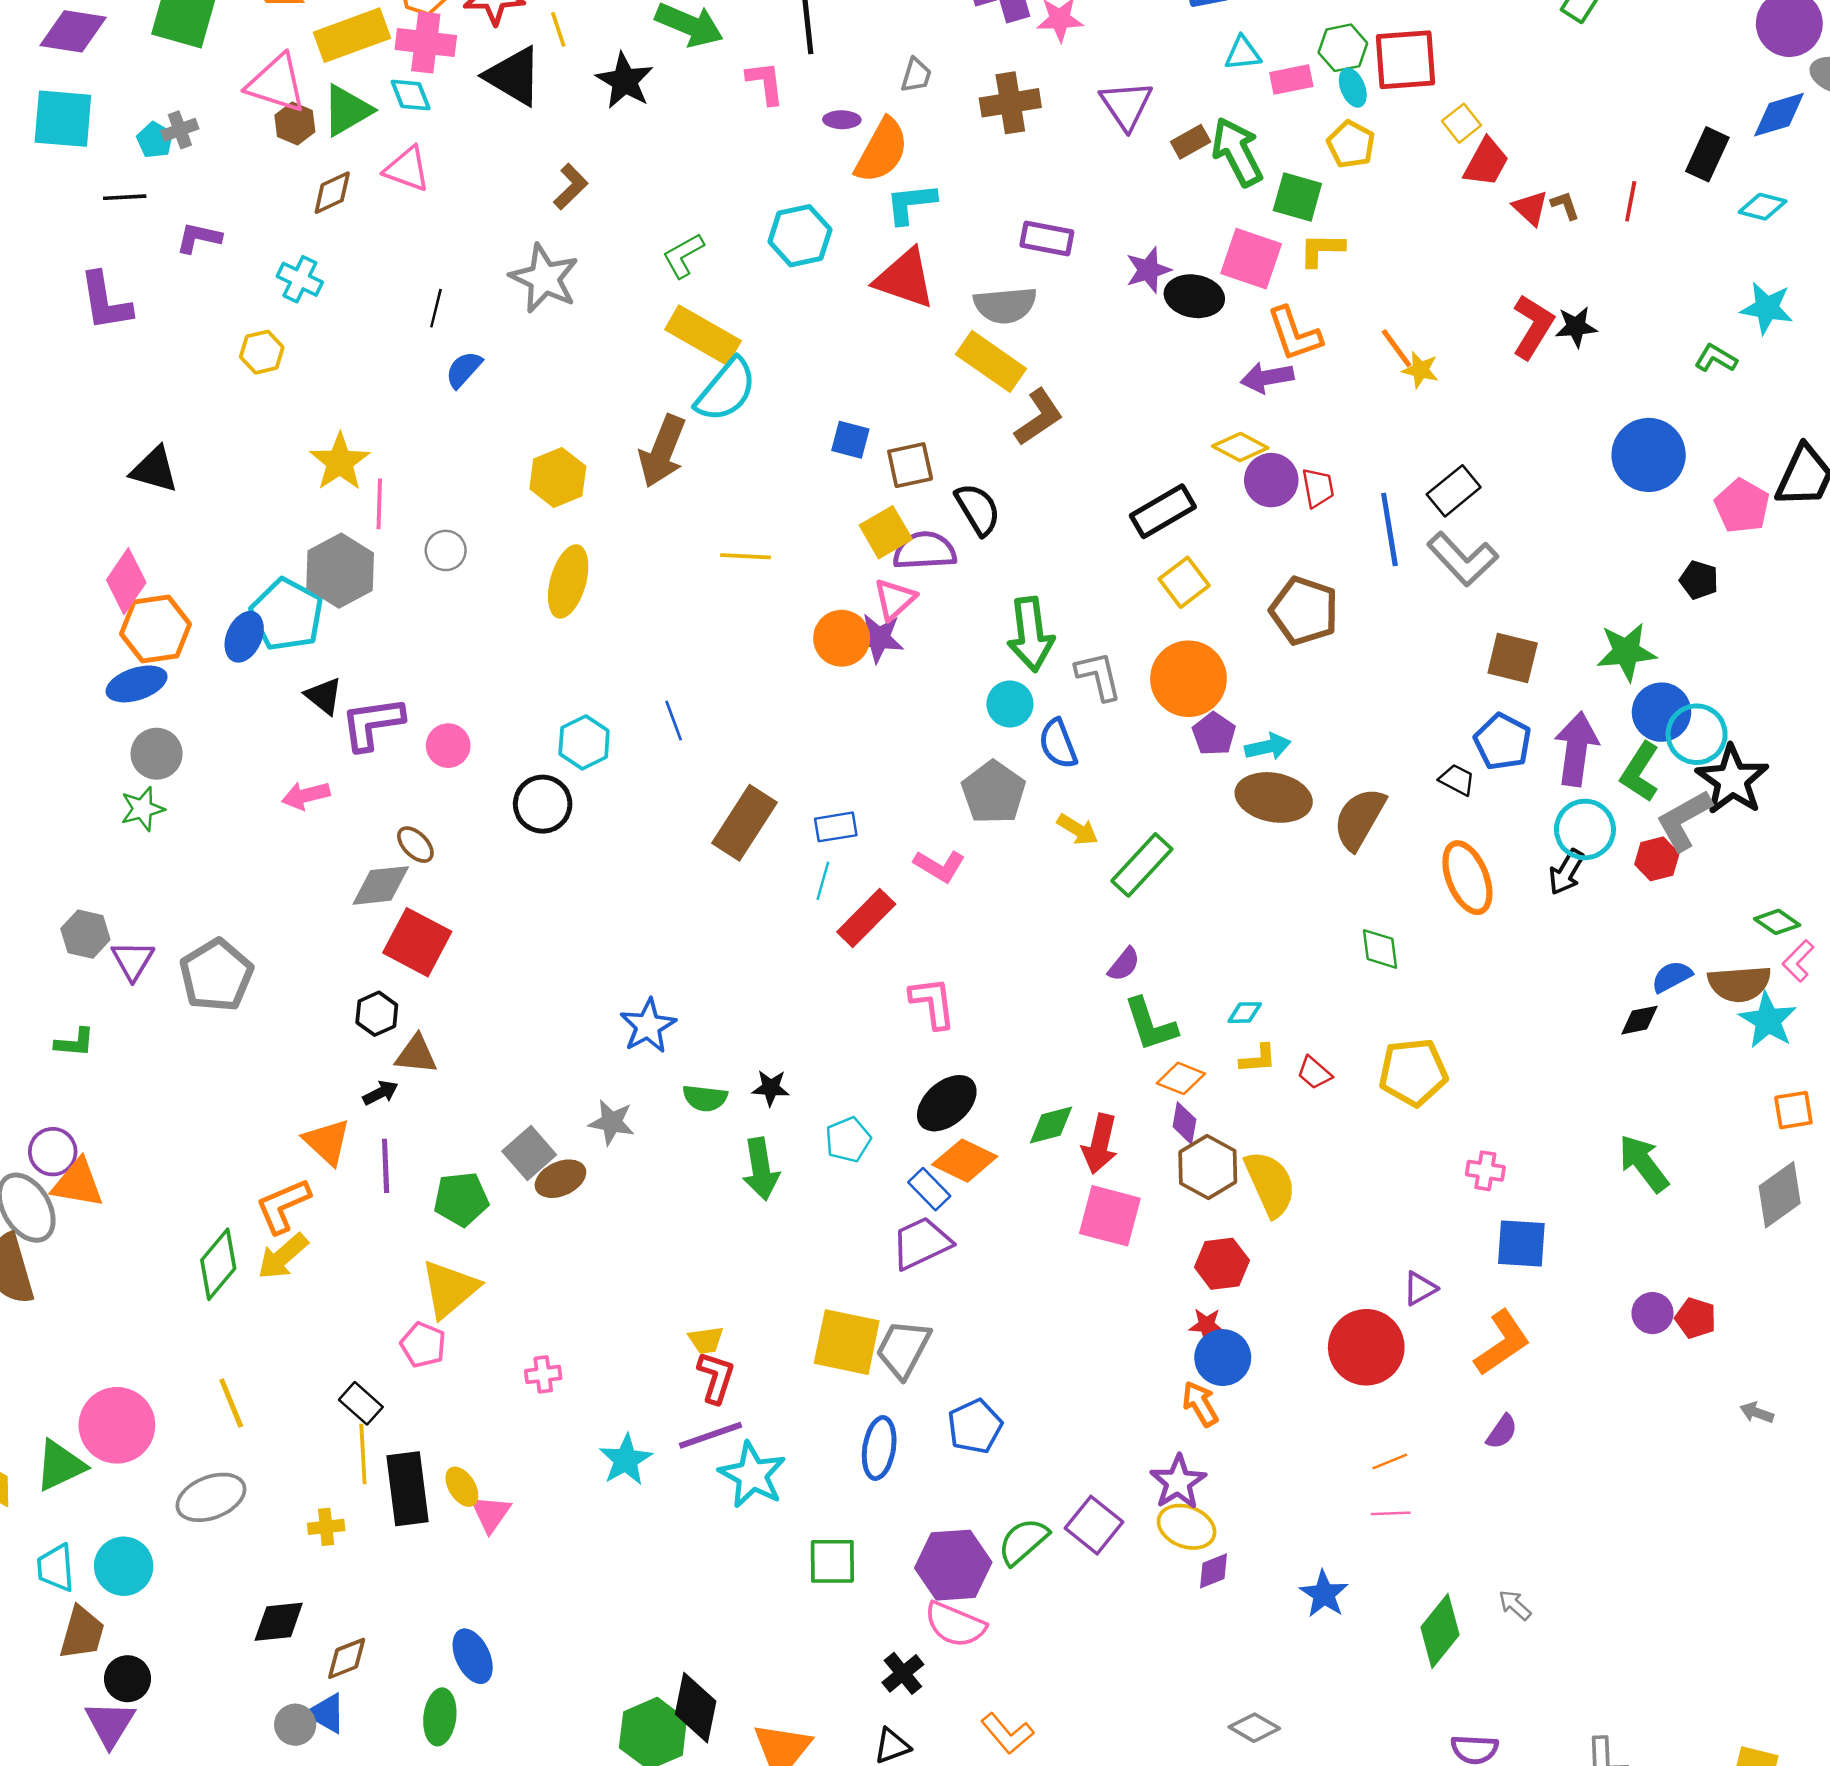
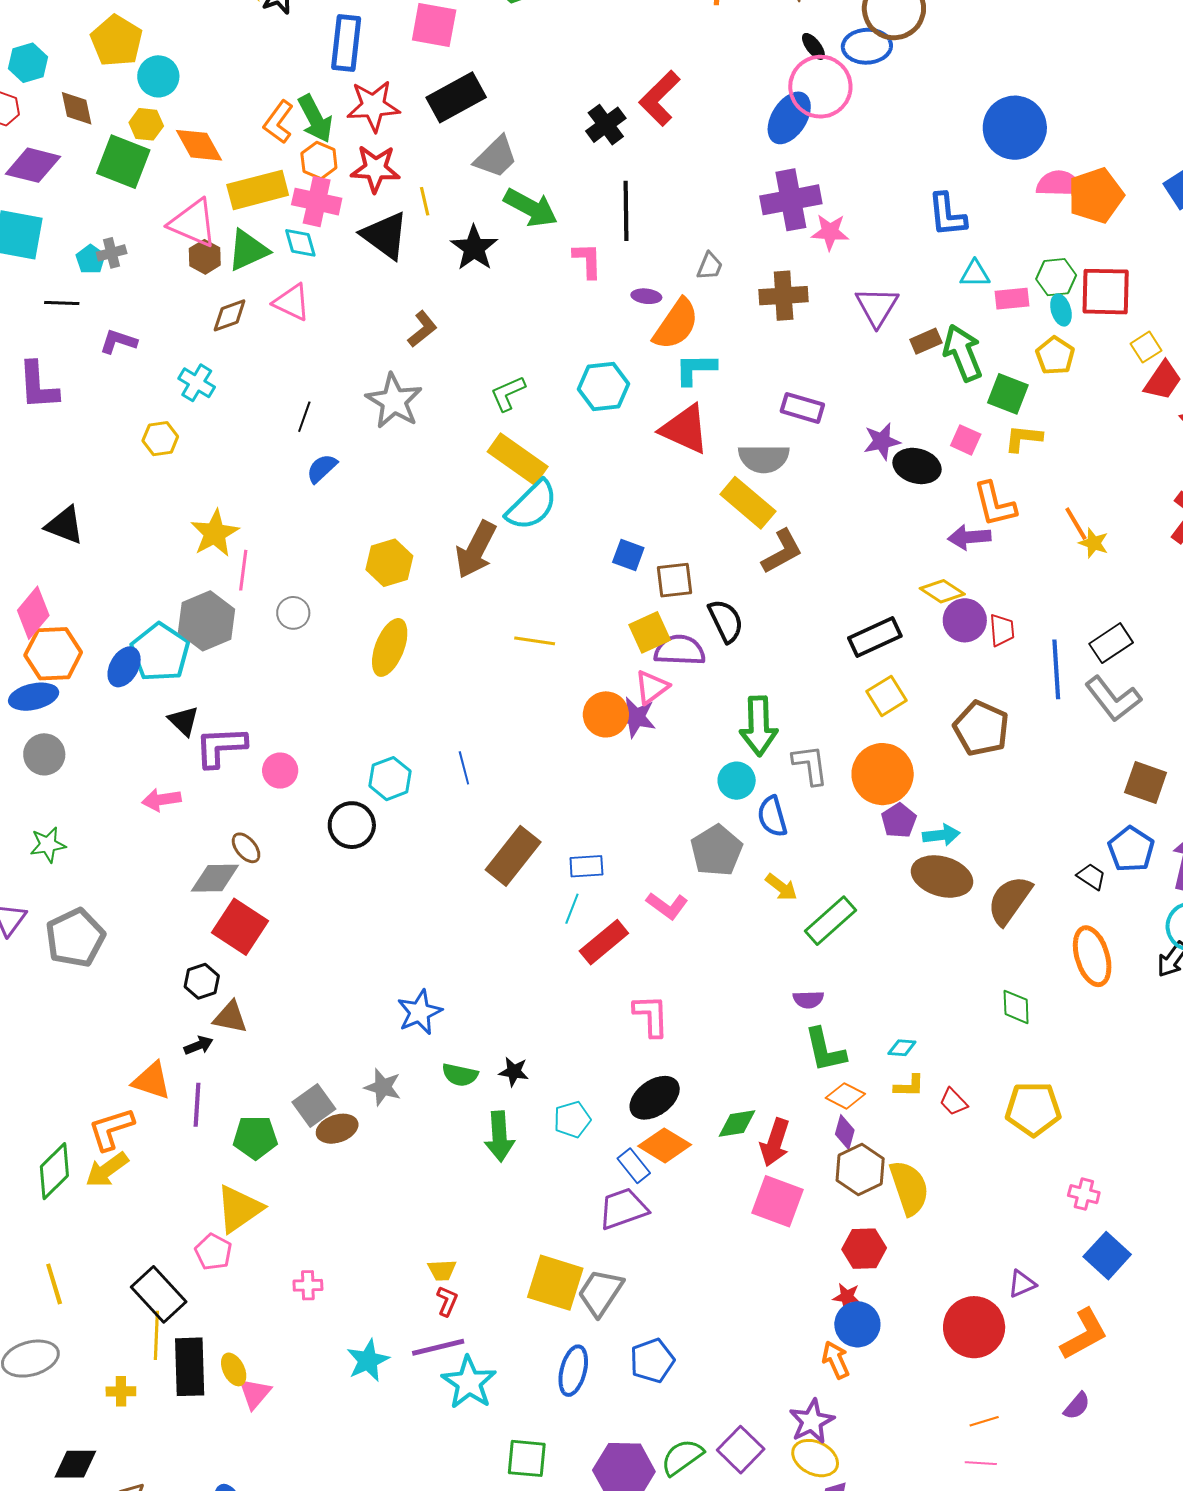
pink square: (1251, 259) -> (966, 440), size x0.6
green star: (142, 809) -> (48, 845), moved
purple semicircle: (1124, 964) -> (808, 999), turned 44
orange triangle: (327, 1142) -> (152, 1081), turned -30
blue square: (1521, 1243) -> (1107, 1256), turned 33
red L-shape: (716, 1377) -> (447, 1301), size x0.7
black rectangle: (361, 1403) -> (159, 1294), size x1.6

